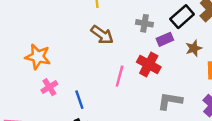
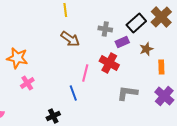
blue line: (79, 100) -> (73, 93), moved

